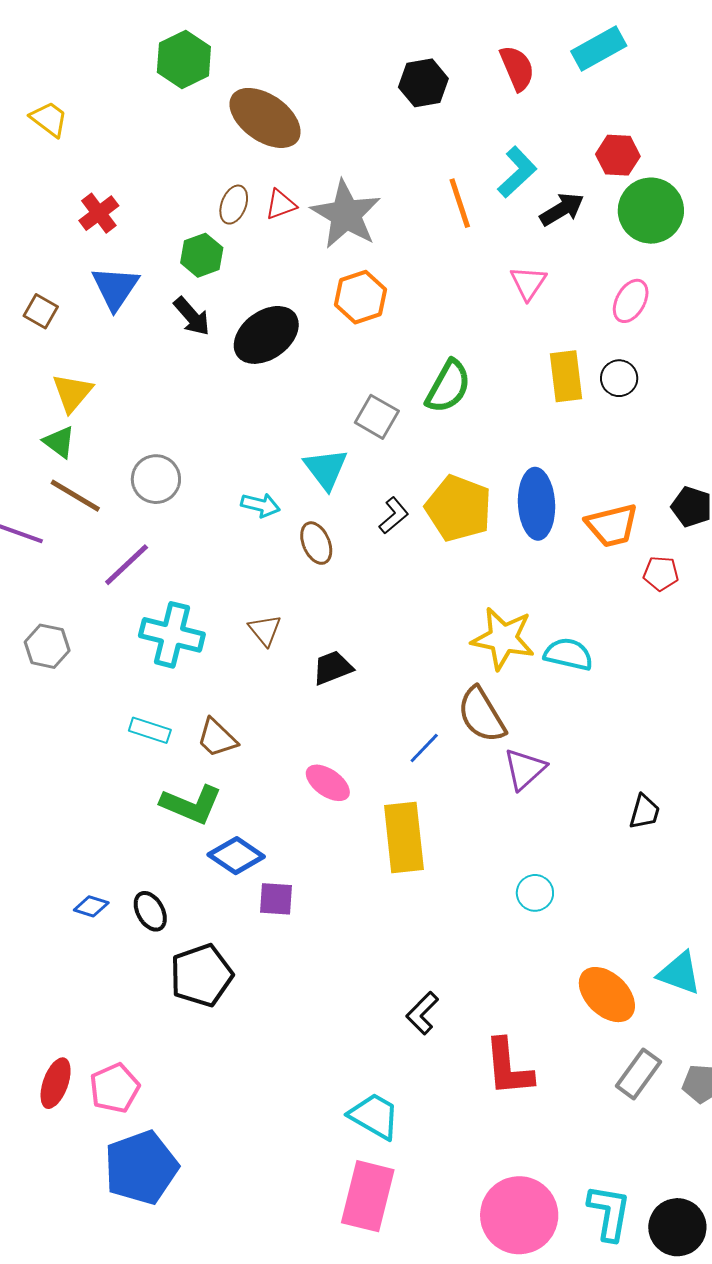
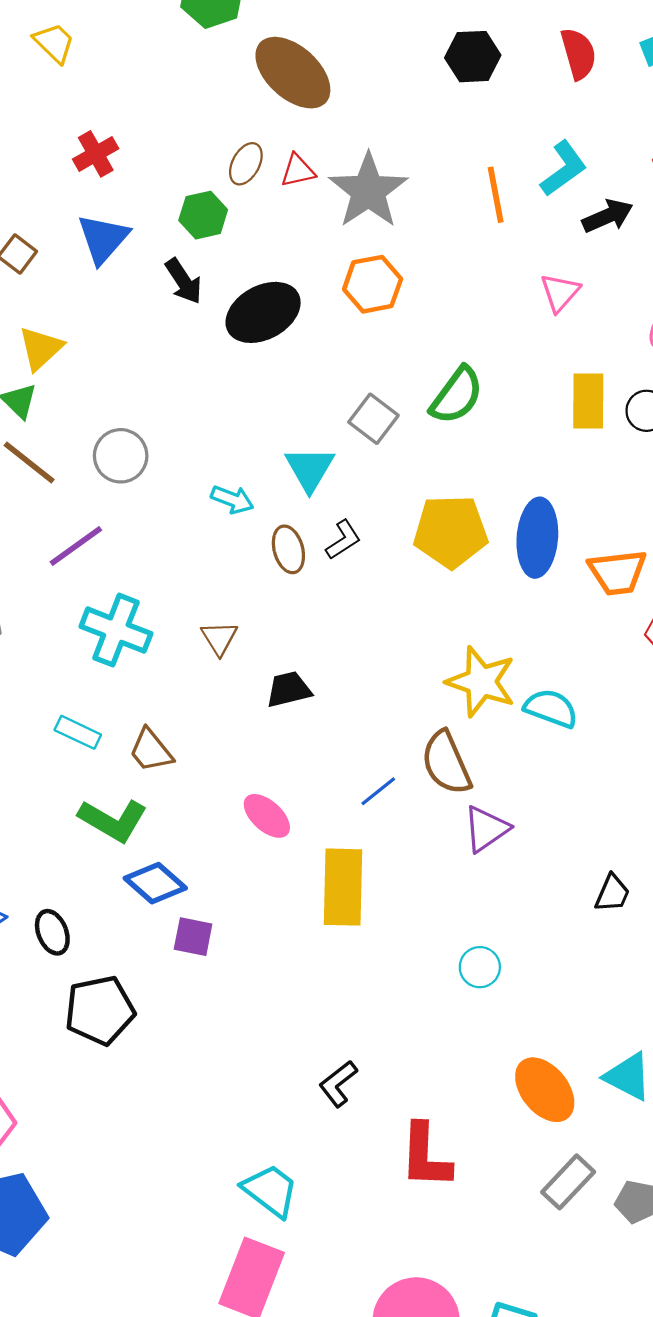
yellow pentagon: (459, 508) -> (451, 531), turned -30
black L-shape: (394, 516) -> (343, 540), moved

